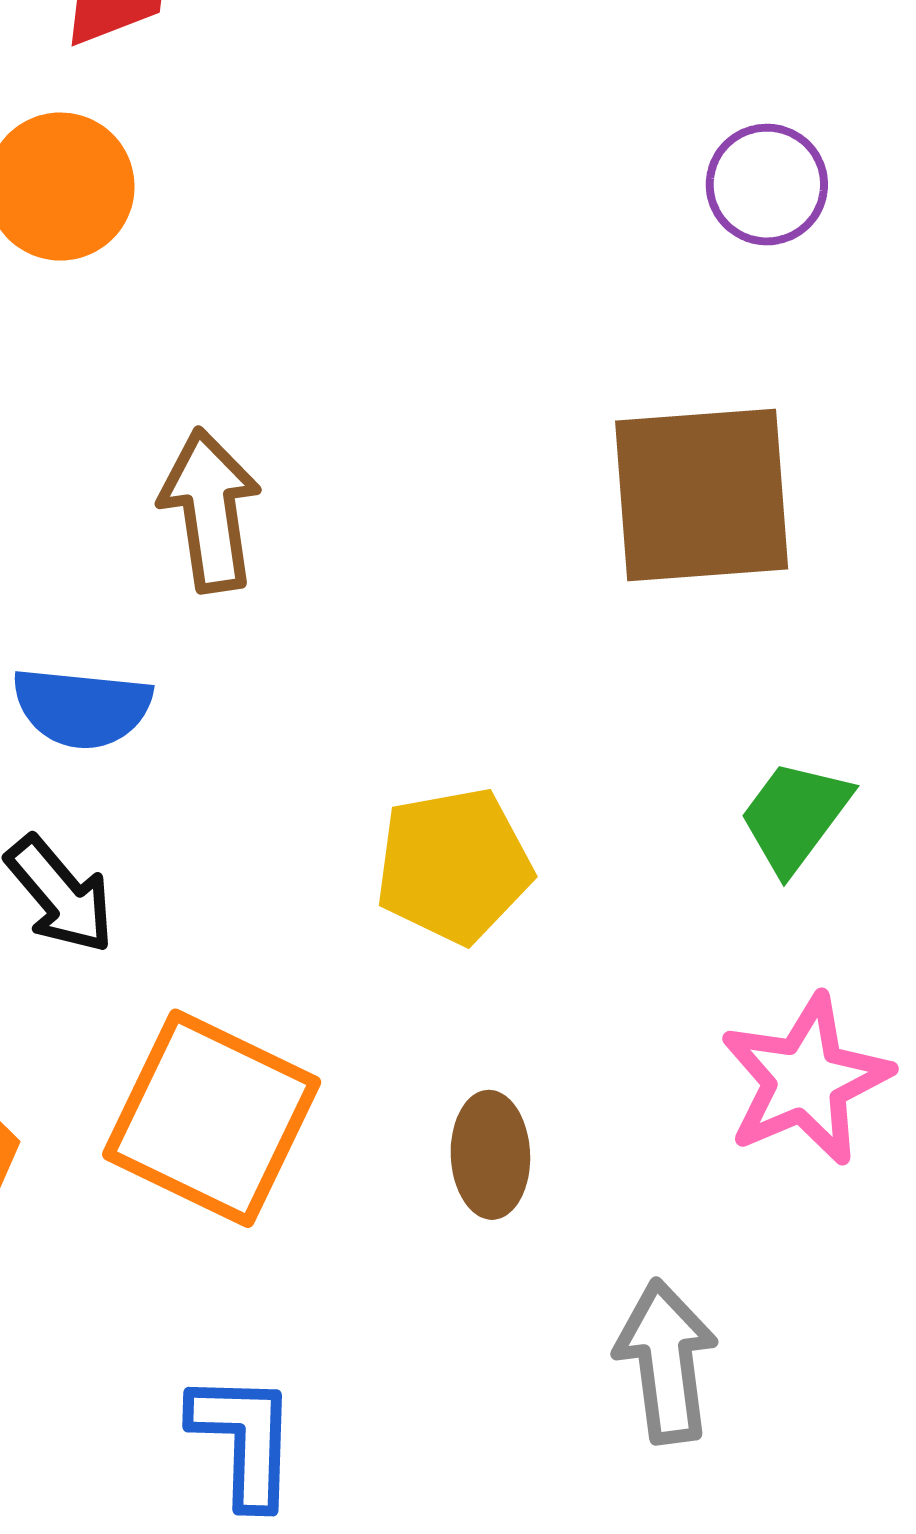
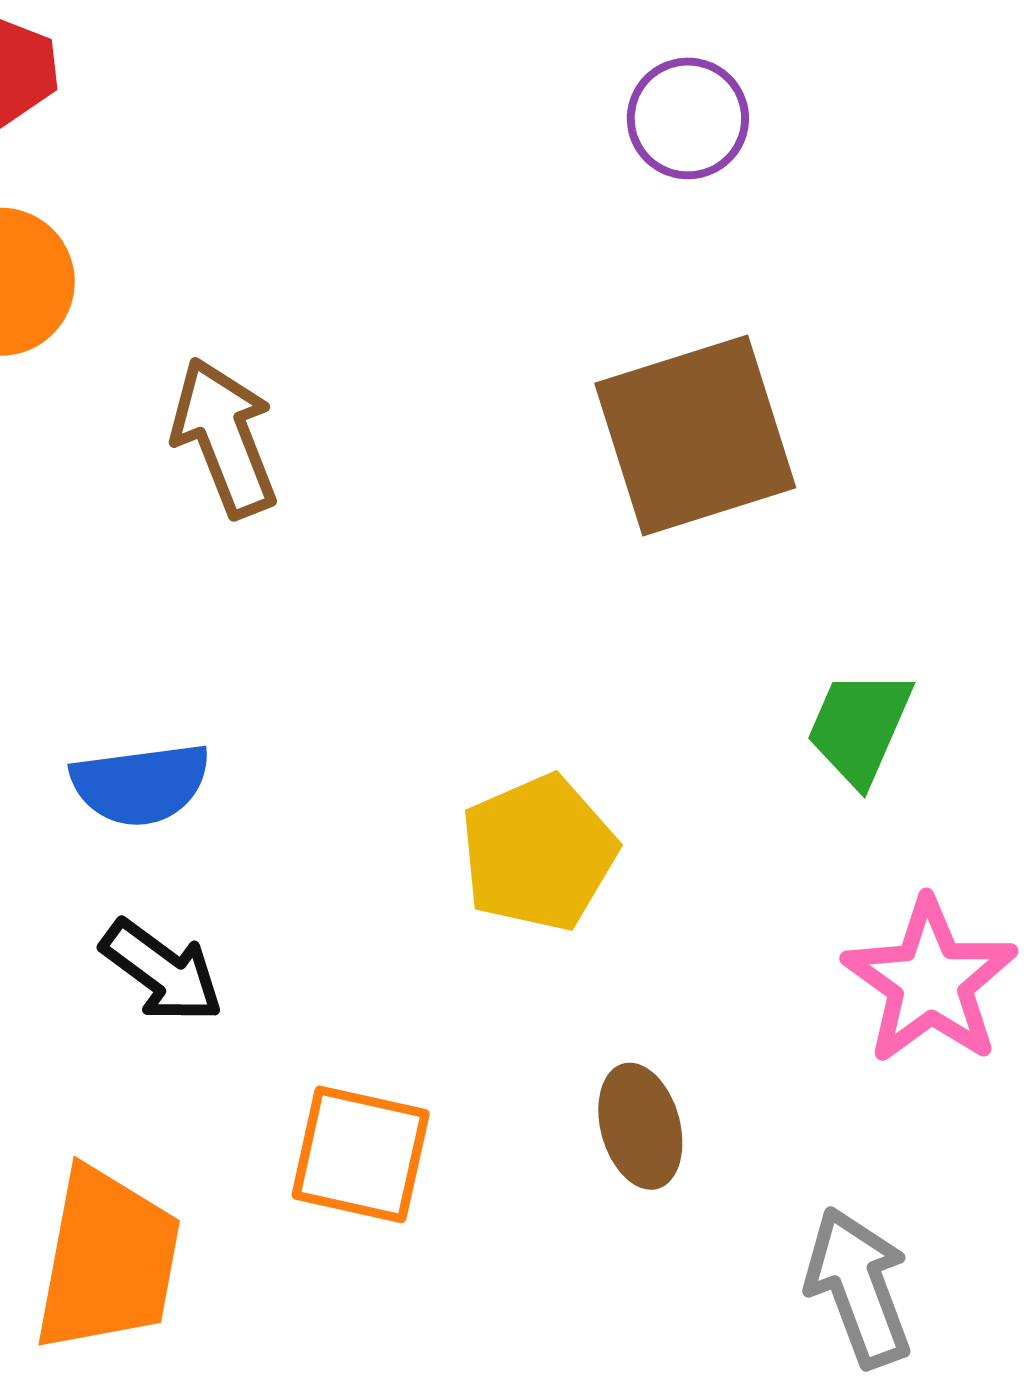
brown arrow: (210, 510) -> (225, 437), moved
orange square: (212, 1118) -> (361, 1154), size x0.7

